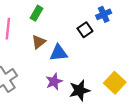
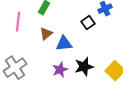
black star: (79, 90) -> (84, 67), moved

